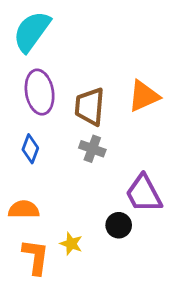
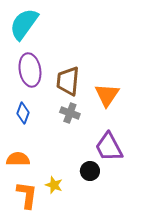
orange triangle: (144, 96) -> (107, 95), moved, turned -32

